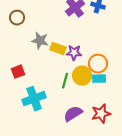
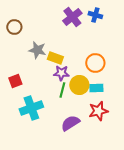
purple star: (74, 53) -> (61, 73), moved
orange circle: (98, 64) -> (95, 63), moved
red star: (101, 114) -> (98, 111), moved

